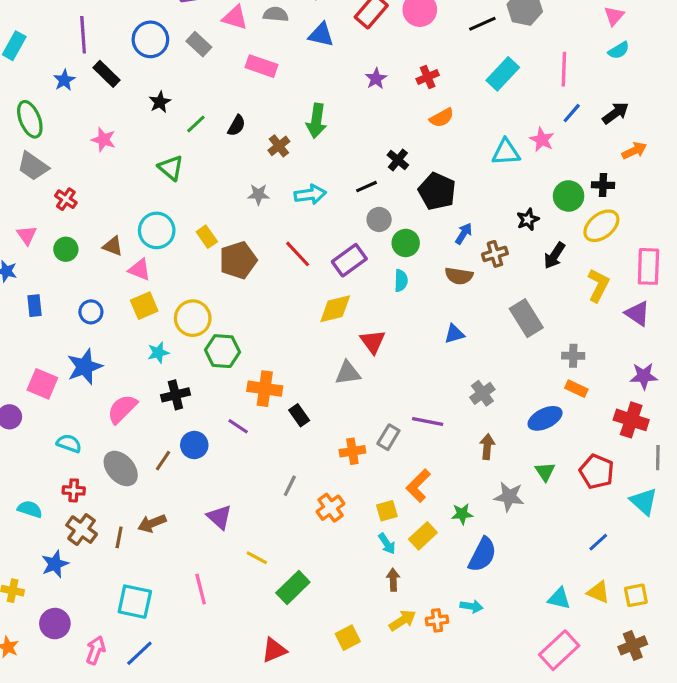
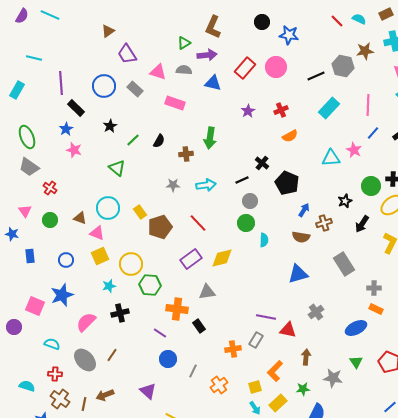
blue star: (64, 80) -> (66, 129), moved
brown cross: (279, 146) -> (186, 154), turned 32
green circle: (406, 243) -> (246, 223), moved
purple rectangle: (349, 260) -> (191, 259), moved
blue triangle: (454, 334) -> (298, 274), size x1.5
red triangle: (373, 342) -> (288, 330), moved, turned -42
gray triangle: (348, 373) -> (207, 292), moved
purple line: (428, 422) -> (266, 317), moved
blue circle: (194, 445) -> (168, 359), moved
brown arrow: (487, 447) -> (306, 357), moved

